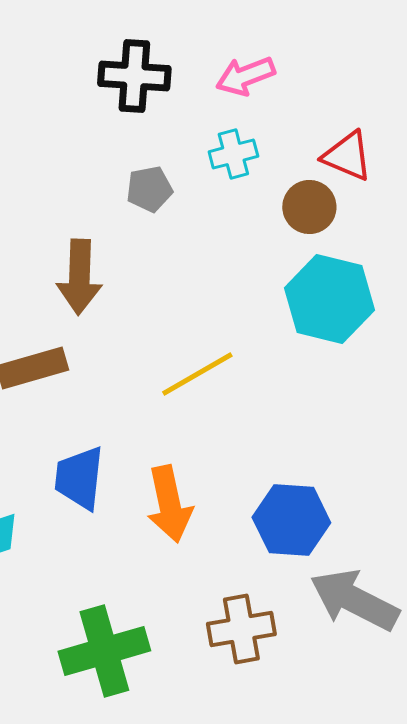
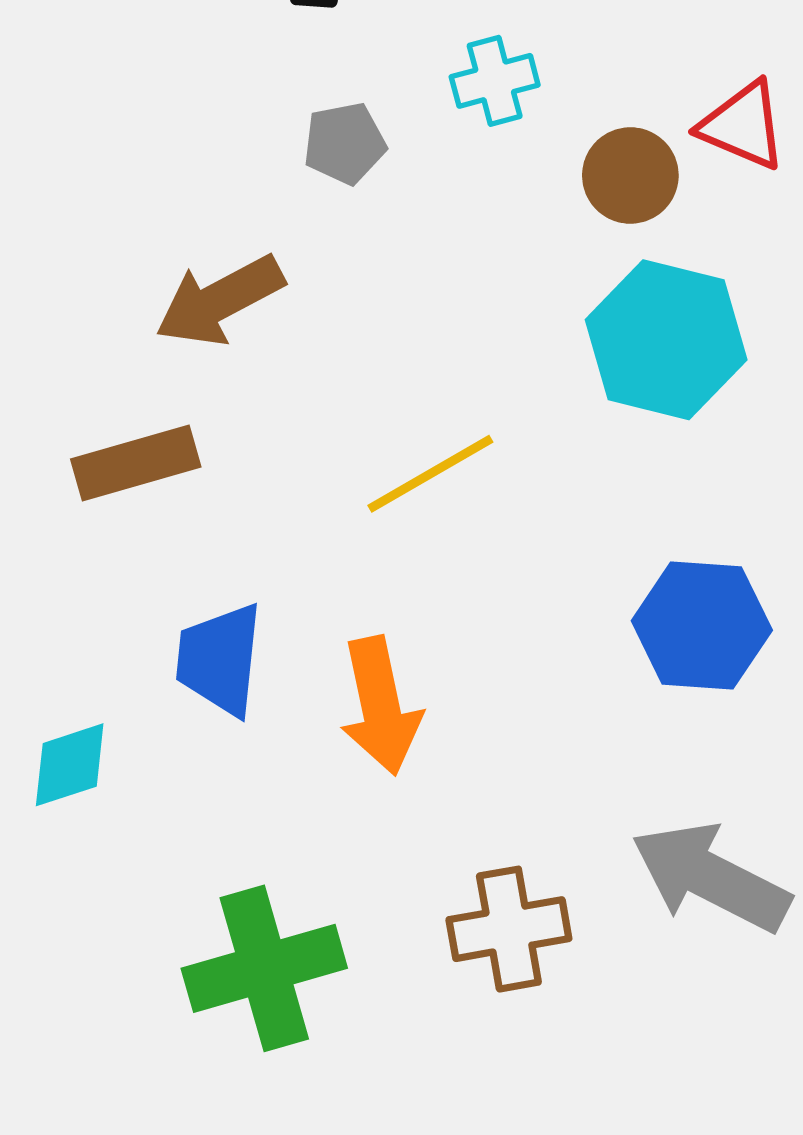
red triangle: (347, 156) -> (743, 126), moved
brown arrow: (79, 277) -> (220, 301), turned 60
blue hexagon: (291, 520) -> (702, 625), moved

